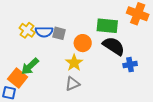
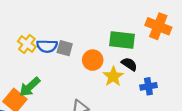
black semicircle: (114, 46) -> (129, 64), size x0.6
yellow star: (74, 63) -> (113, 76), moved

